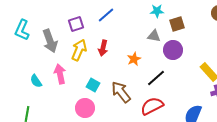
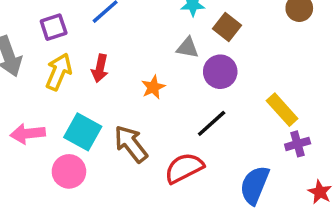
brown square: (177, 24) -> (227, 27), turned -35
pink arrow: (60, 74) -> (28, 134), moved, turned -84
black line: (156, 78) -> (212, 123), moved
cyan square: (93, 85) -> (83, 132), size x1.5

